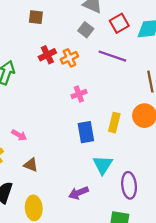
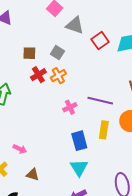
brown square: (36, 17) -> (29, 53), moved
gray square: (86, 30) -> (57, 53), moved
purple line: (112, 56) -> (100, 101), moved
cyan triangle: (103, 165) -> (79, 168), moved

